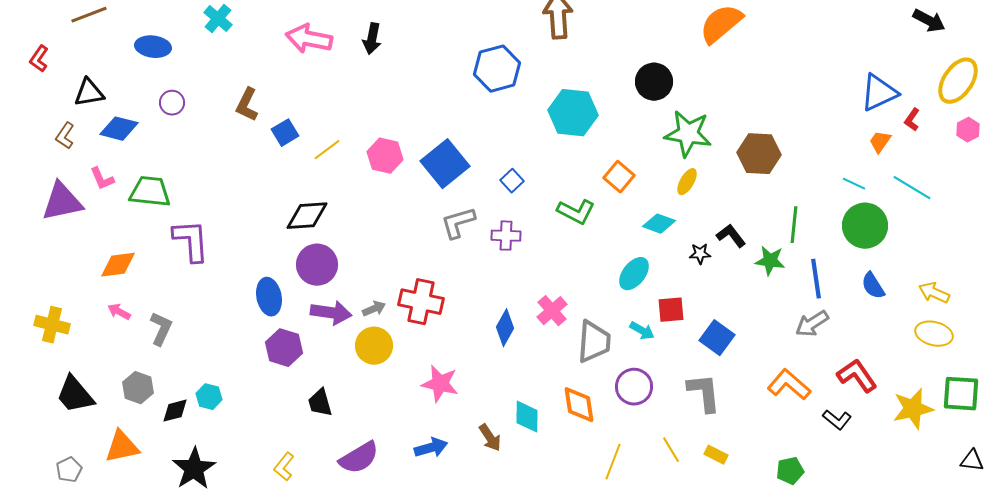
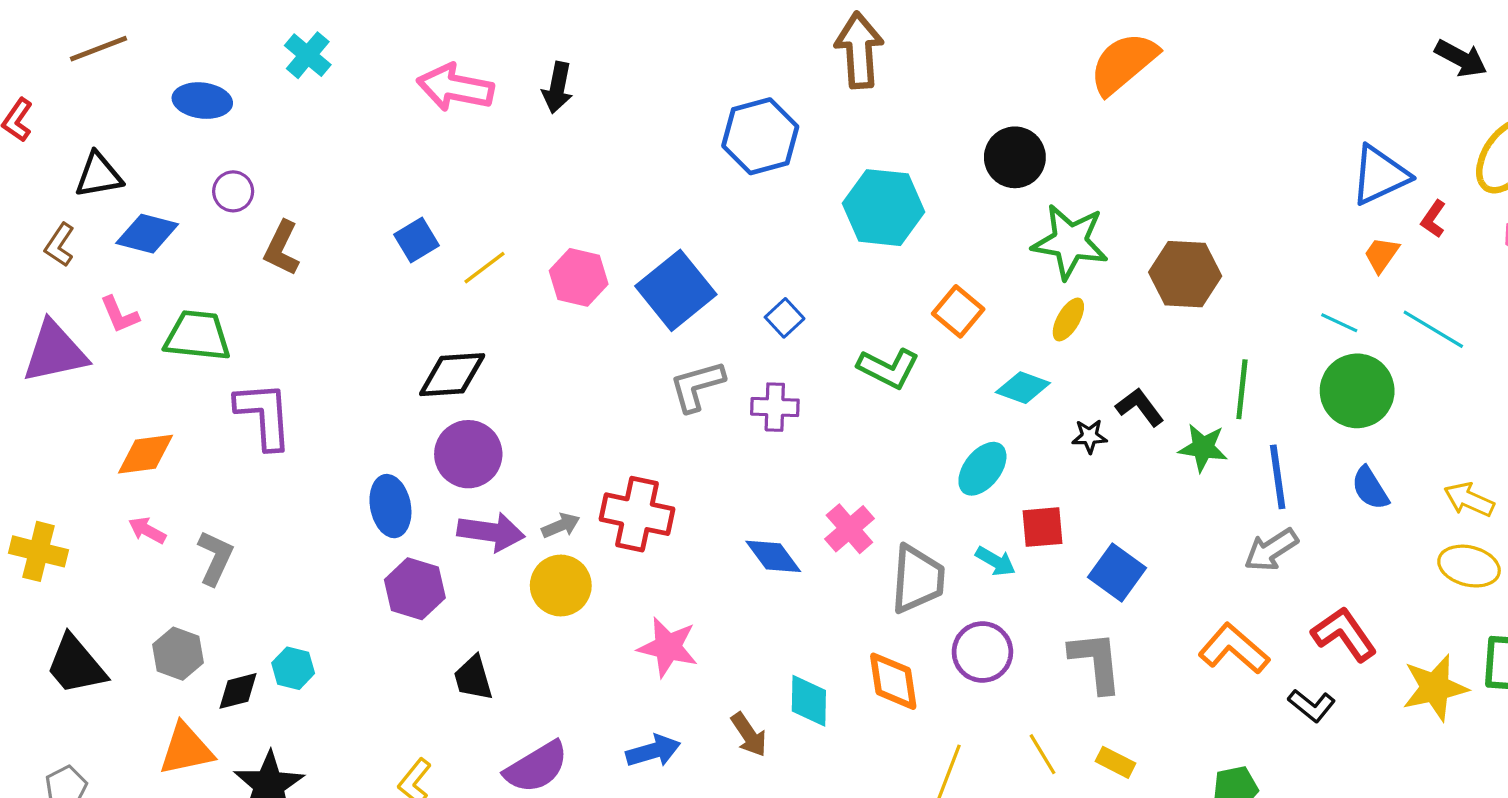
brown L-shape: (247, 105) -> (282, 248), moved
blue diamond: (505, 328) -> (773, 556), turned -66
orange triangle: (122, 447) -> (186, 749), moved

